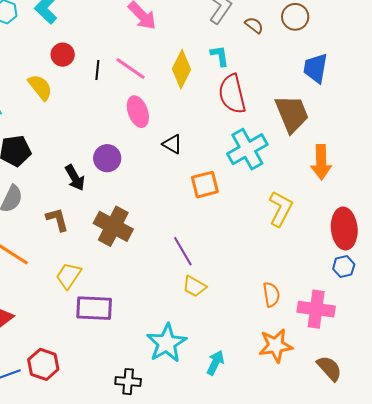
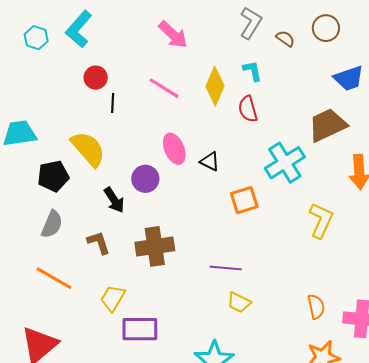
blue trapezoid: (315, 68) -> (349, 78), turned -116
black line: (97, 70) -> (113, 103), moved
yellow semicircle: (40, 87) -> (88, 149), moved, size x1.4
red semicircle: (232, 94) -> (248, 109), moved, size x0.7
pink ellipse: (138, 112) -> (174, 149), moved
brown trapezoid: (292, 114) -> (327, 125), turned -90
brown cross: (113, 226) -> (155, 246), turned -33
purple line: (183, 251) -> (226, 268), turned -52

